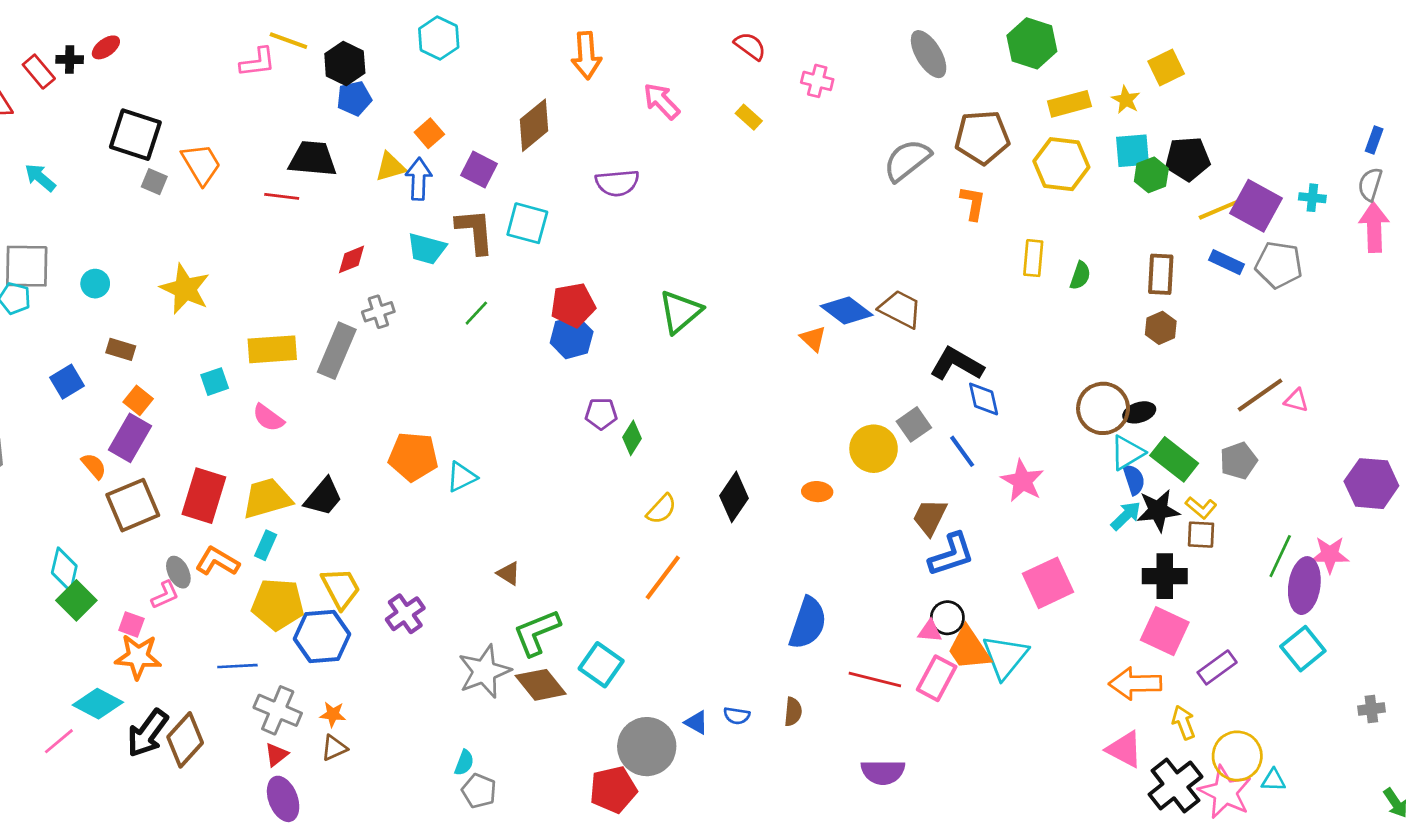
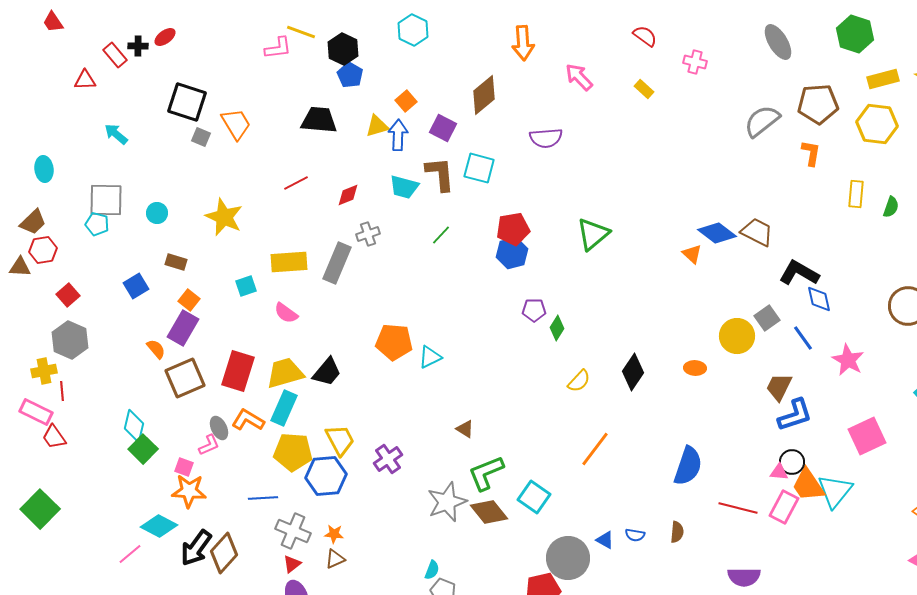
blue pentagon: (354, 98) -> (350, 75), turned -30
red line: (282, 196) -> (296, 183), moved, turned -35
cyan rectangle: (266, 545) -> (284, 408), size x1.6
orange line: (663, 577) -> (595, 449), moved

